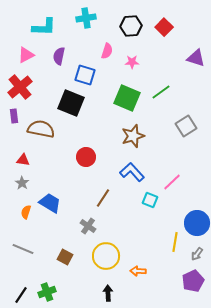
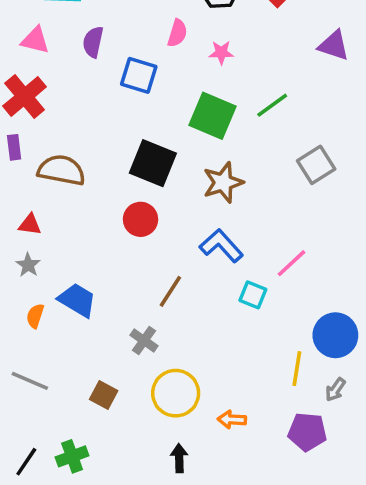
pink triangle: (26, 55) -> (35, 40), turned 42
black square: (71, 103) -> (153, 163), moved
purple pentagon: (193, 281) -> (307, 432), moved, turned 30

